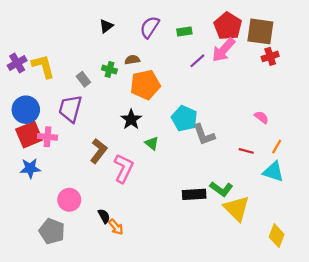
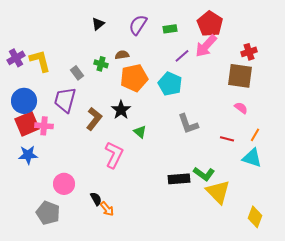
brown square: (260, 31) -> (240, 76), moved
cyan pentagon: (184, 118) -> (170, 84), moved
brown L-shape: (99, 151) -> (94, 119), moved

